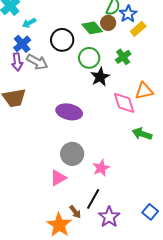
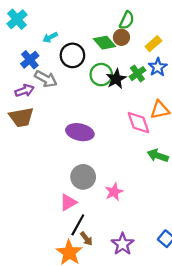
blue star: (128, 14) -> (158, 67), moved
cyan arrow: (29, 23) -> (50, 37), moved
purple arrow: (17, 62) -> (25, 91), moved, turned -102
black star: (100, 77) -> (116, 79), moved
black line: (93, 199) -> (78, 225), moved

